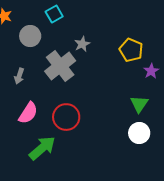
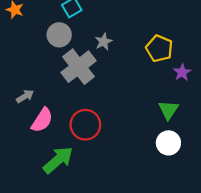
gray circle: (30, 36) -> (59, 35), moved
gray arrow: (19, 76) -> (25, 96), moved, turned -140

